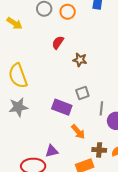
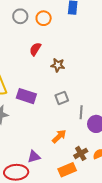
purple rectangle: (62, 107) -> (26, 96), moved
orange arrow: (78, 132) -> (59, 136), turned -91
brown cross: (99, 150) -> (81, 153), turned -32

